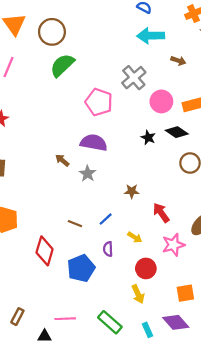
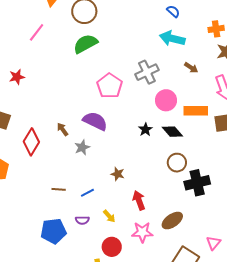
brown line: (75, 224) -> (59, 189), turned -32
purple semicircle: (108, 249) -> (82, 220), turned -104
red diamond: (45, 251) -> (31, 142), moved

